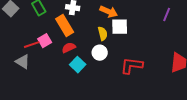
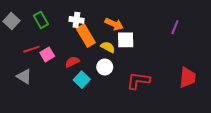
orange rectangle: (65, 26) -> (86, 36), moved
yellow semicircle: (103, 34) -> (108, 47), turned -48
red line: (32, 45) -> (31, 49), moved

